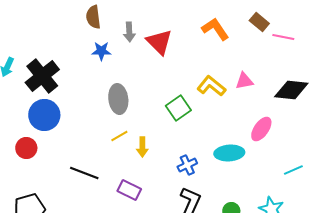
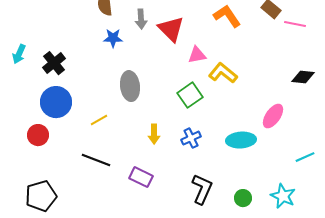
black cross: (42, 76) -> (54, 63), size x0.7
pink triangle: (244, 81) -> (197, 55), moved
black diamond: (291, 90) -> (303, 77), size x0.7
yellow line: (119, 136) -> (99, 120), moved
blue cross: (187, 165) -> (191, 138), moved

